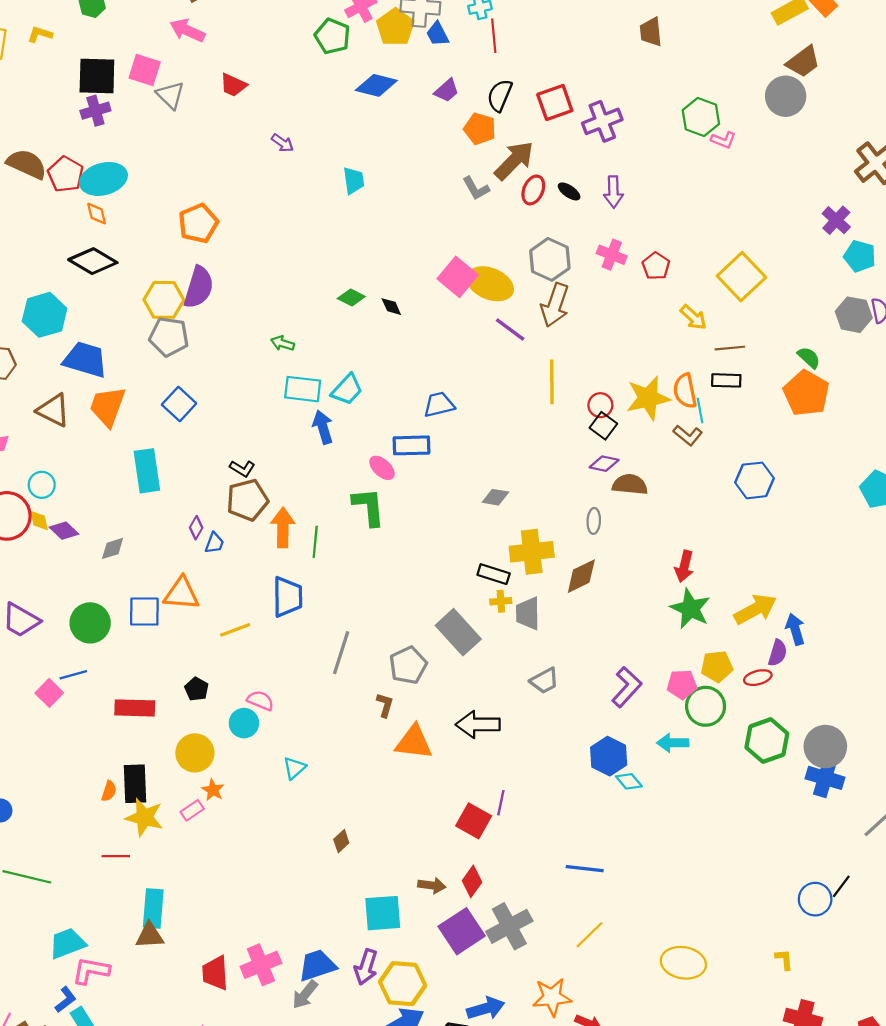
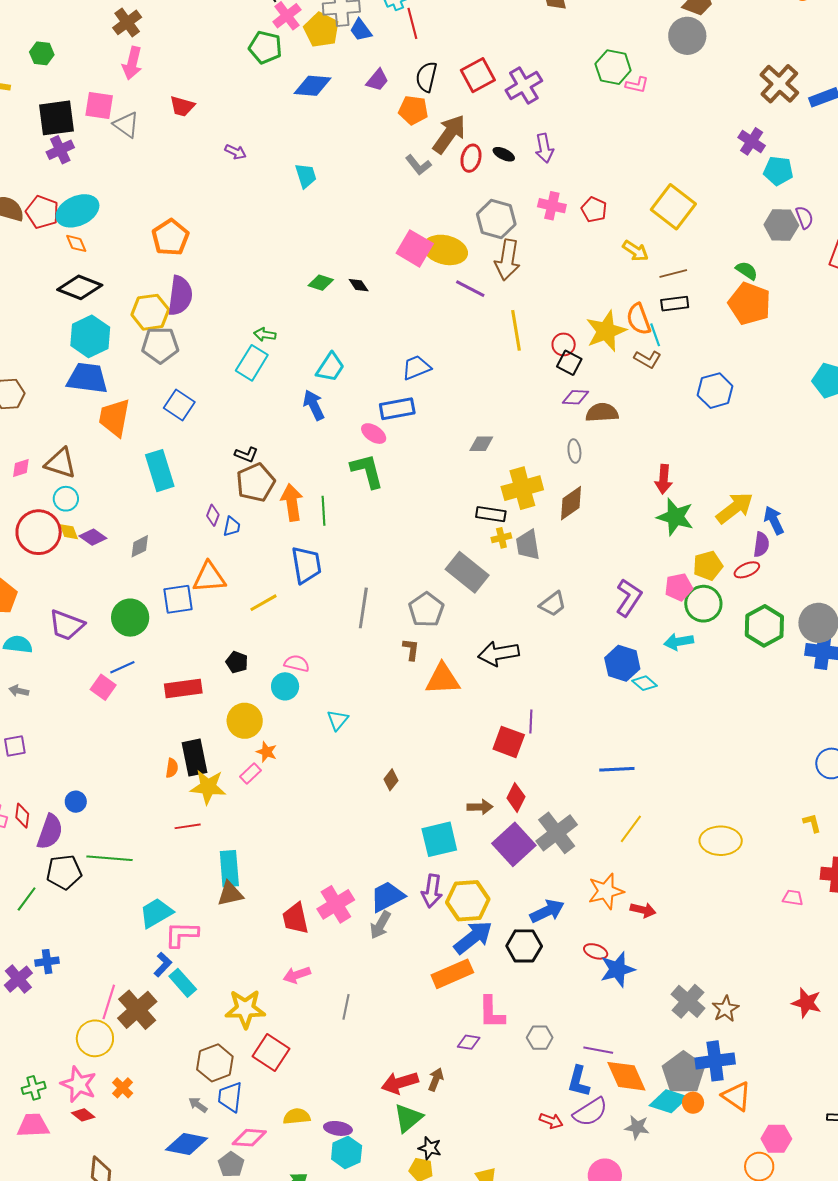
pink arrow: (187, 30) -> (132, 63), turned -92
cyan hexagon: (45, 315) -> (90, 336), moved
cyan rectangle: (303, 389) -> (252, 363), moved, turned -56
brown triangle: (53, 410) -> (61, 463), moved

